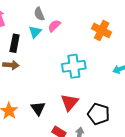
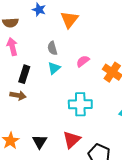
pink semicircle: (54, 26) -> (83, 61), moved
cyan triangle: (35, 32) -> (54, 68), moved

